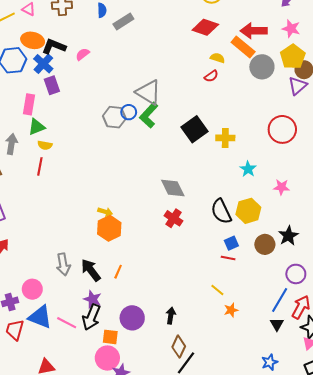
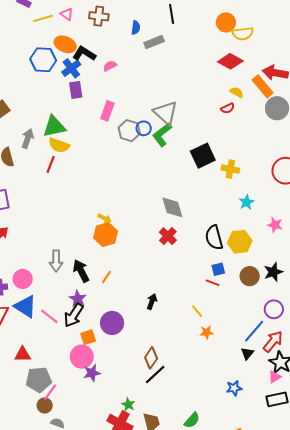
pink rectangle: (29, 104) -> (107, 111), moved
green triangle: (37, 127) -> (54, 127), size x1.4
yellow semicircle: (45, 145) -> (59, 145), size x1.5
black arrow: (171, 316) -> (152, 302), moved
orange square: (110, 337) -> (88, 337), turned -35

